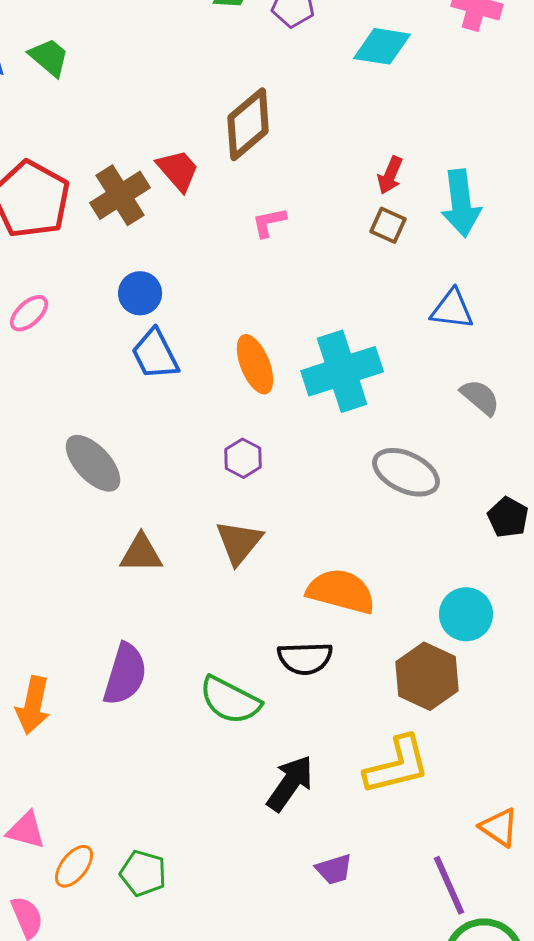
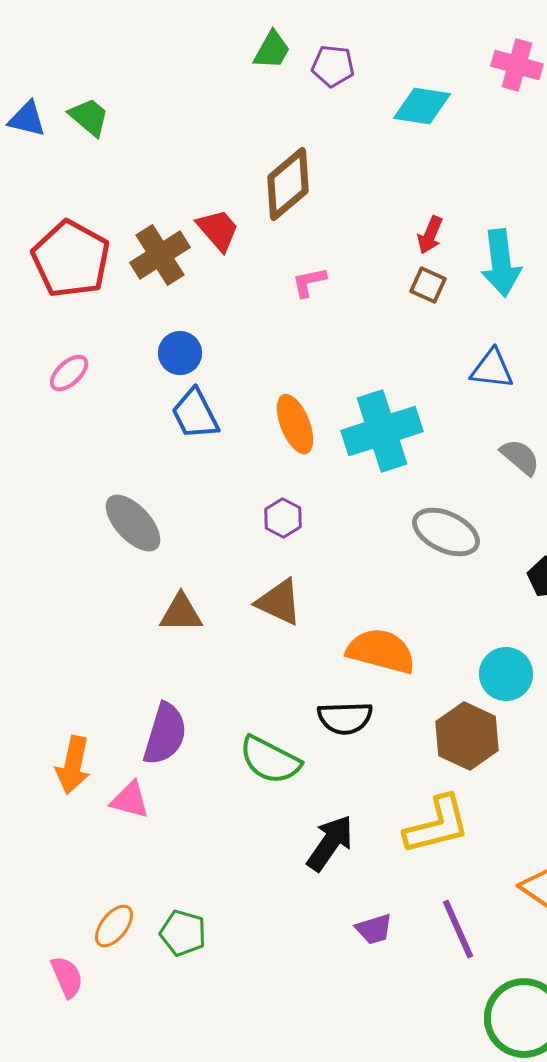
brown triangle: (239, 542) -> (279, 602), turned -44
pink triangle: (26, 830) -> (130, 800), moved
purple line: (449, 885) -> (458, 929), moved

